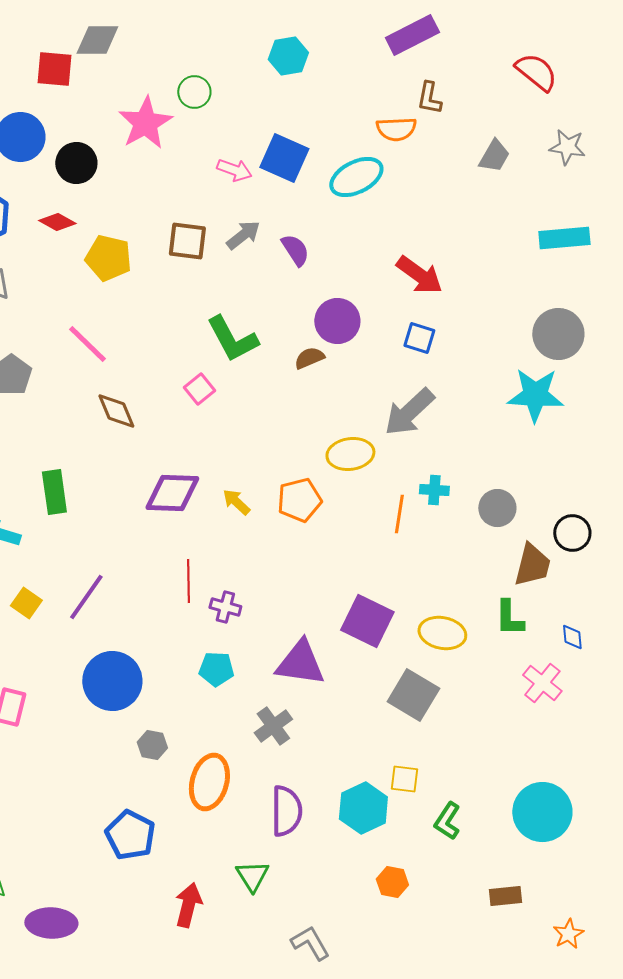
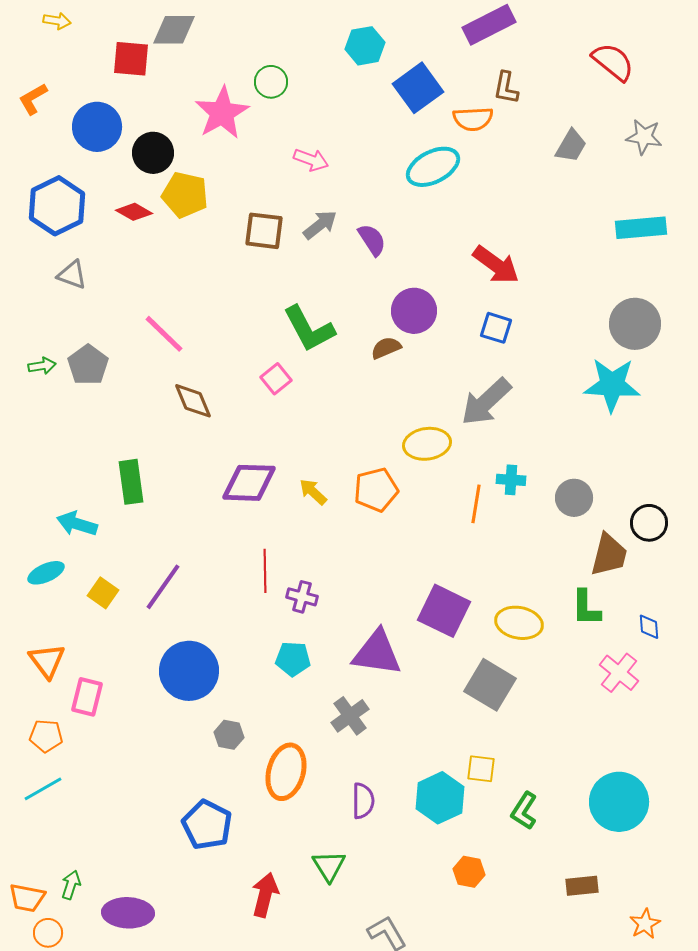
blue square: (284, 158) -> (418, 88), moved, turned 30
yellow pentagon: (108, 258) -> (185, 195), moved
purple semicircle: (286, 811) -> (363, 801), size x0.7

